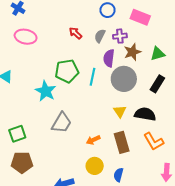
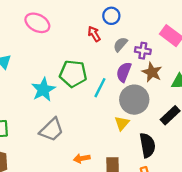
blue circle: (107, 10) -> (111, 16), moved
brown star: (132, 52) -> (152, 72), turned 30
yellow triangle: (120, 111) -> (122, 123), moved
black semicircle: (145, 114) -> (147, 145), turned 55

